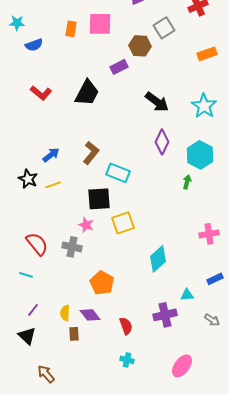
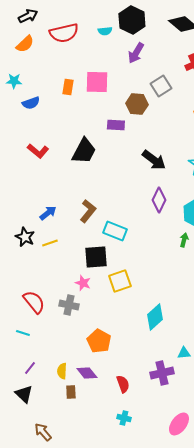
purple rectangle: (119, 67) -> (116, 125), turned 30

